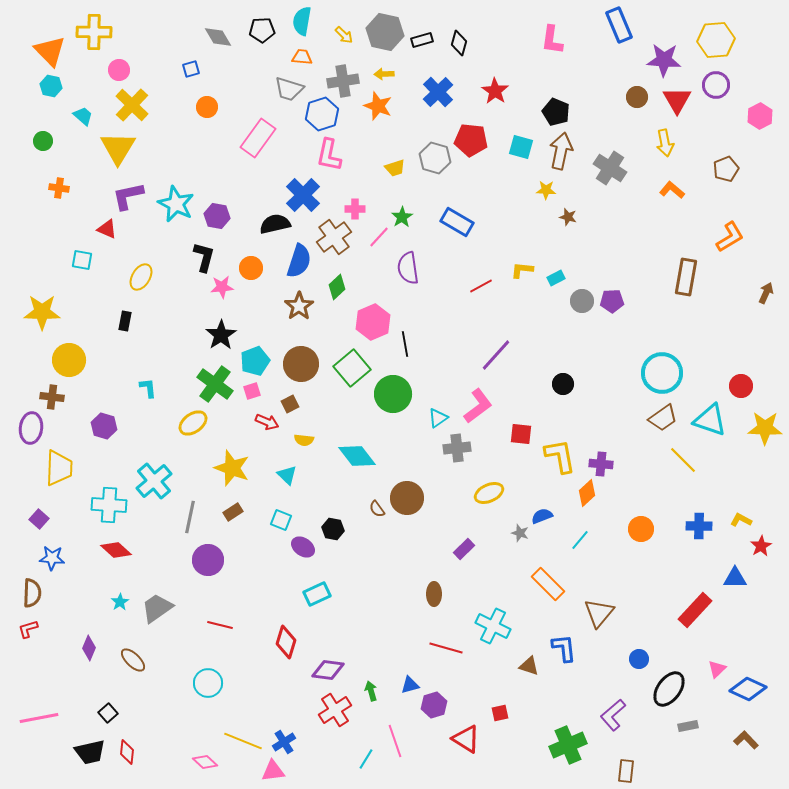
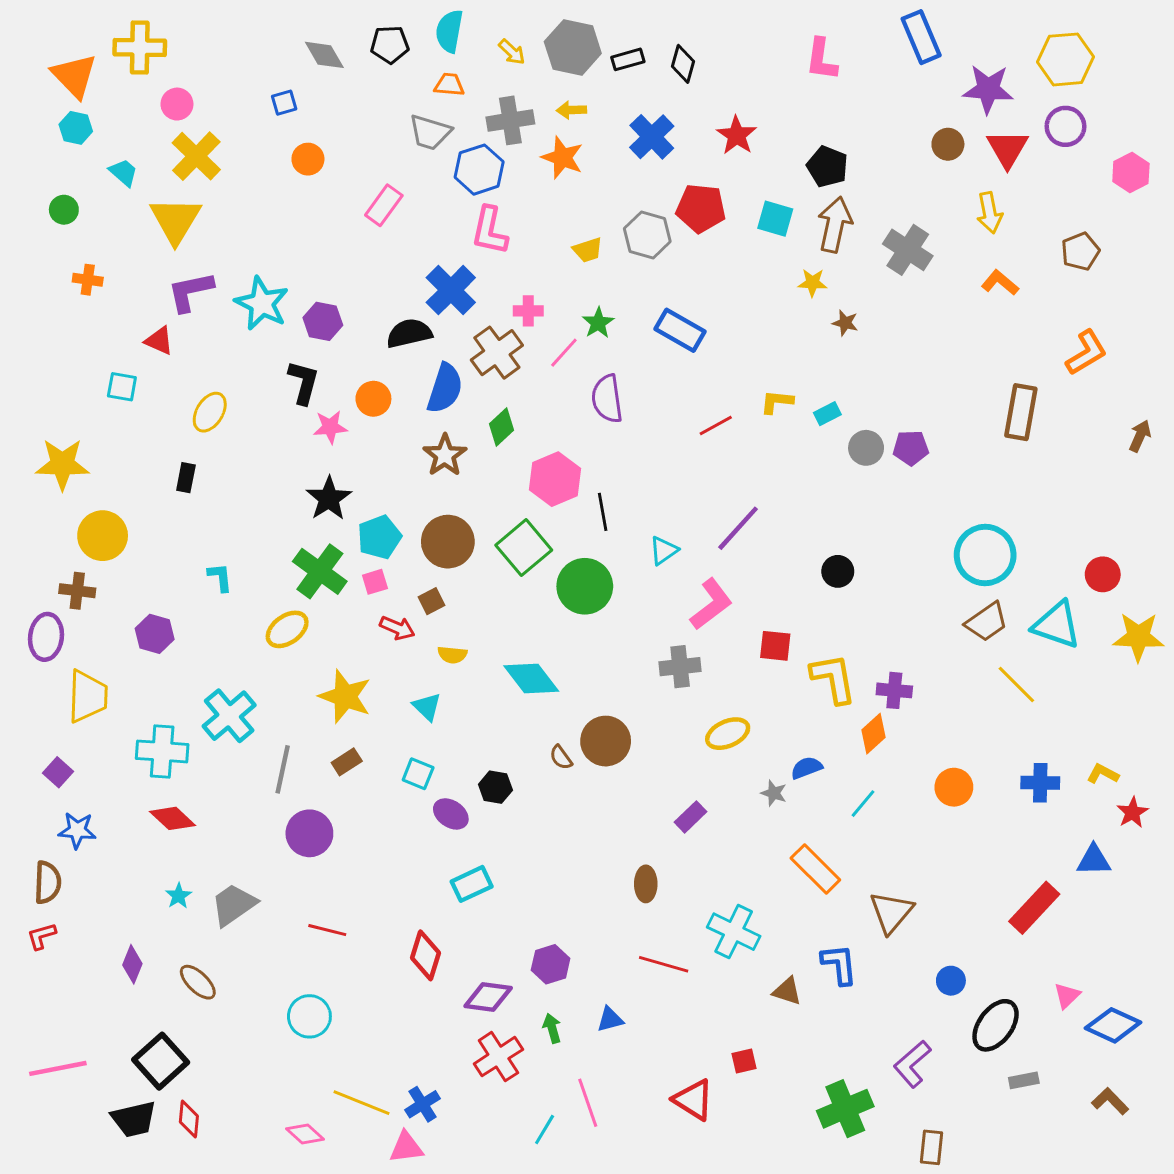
pink rectangle: (258, 138) -> (384, 205), size x0.7
cyan triangle: (438, 418) -> (664, 551), moved
purple hexagon: (434, 705) -> (551, 964), moved
black square: (108, 713) -> (161, 1061), size x1.8

